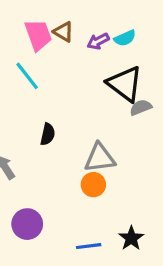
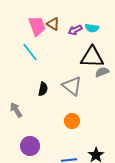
cyan semicircle: (125, 38) -> (92, 28), turned 32
black triangle: (125, 84) -> (92, 57), turned -35
gray triangle: (100, 158) -> (72, 86), moved, turned 45

